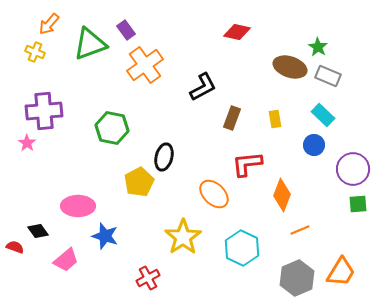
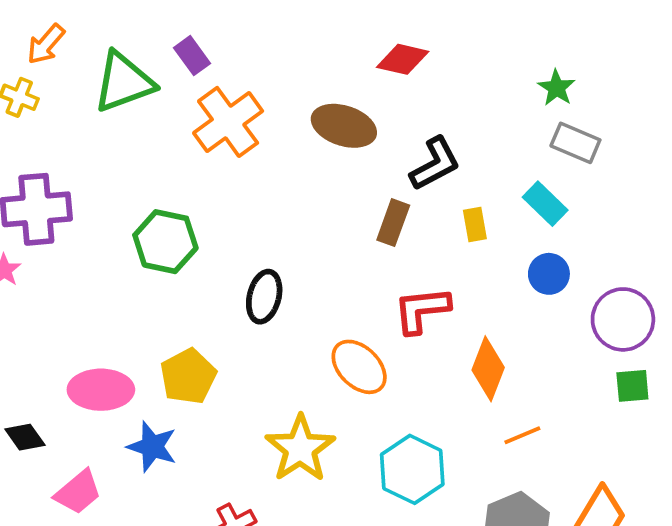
brown ellipse: (290, 67) -> (344, 126), moved
black L-shape: (203, 87) -> (435, 164), moved
cyan rectangle: (323, 115) -> (545, 204), moved
yellow pentagon: (139, 182) -> (188, 376), moved

